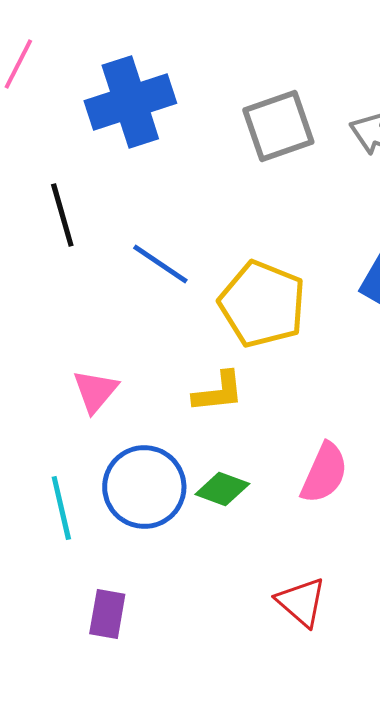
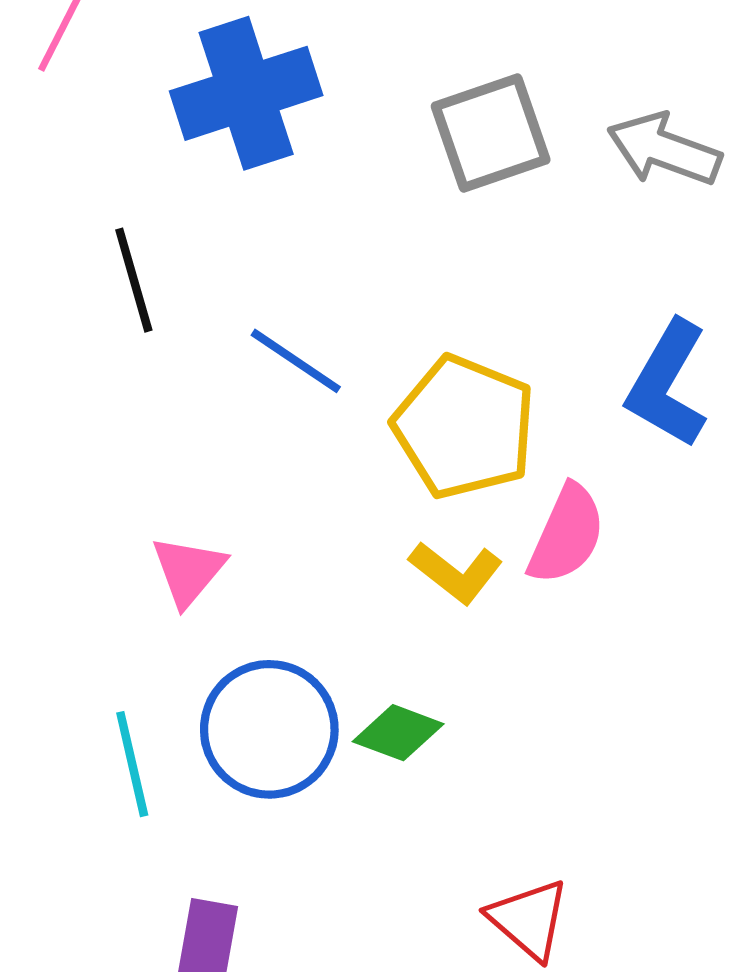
yellow L-shape: (218, 392) -> (456, 572), moved, turned 44
pink semicircle: (324, 473) -> (567, 534), moved

